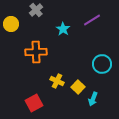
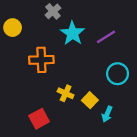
gray cross: (36, 10) -> (53, 11), moved
purple line: (92, 20) -> (106, 37), moved
cyan star: (63, 29) -> (73, 33), size x1.5

